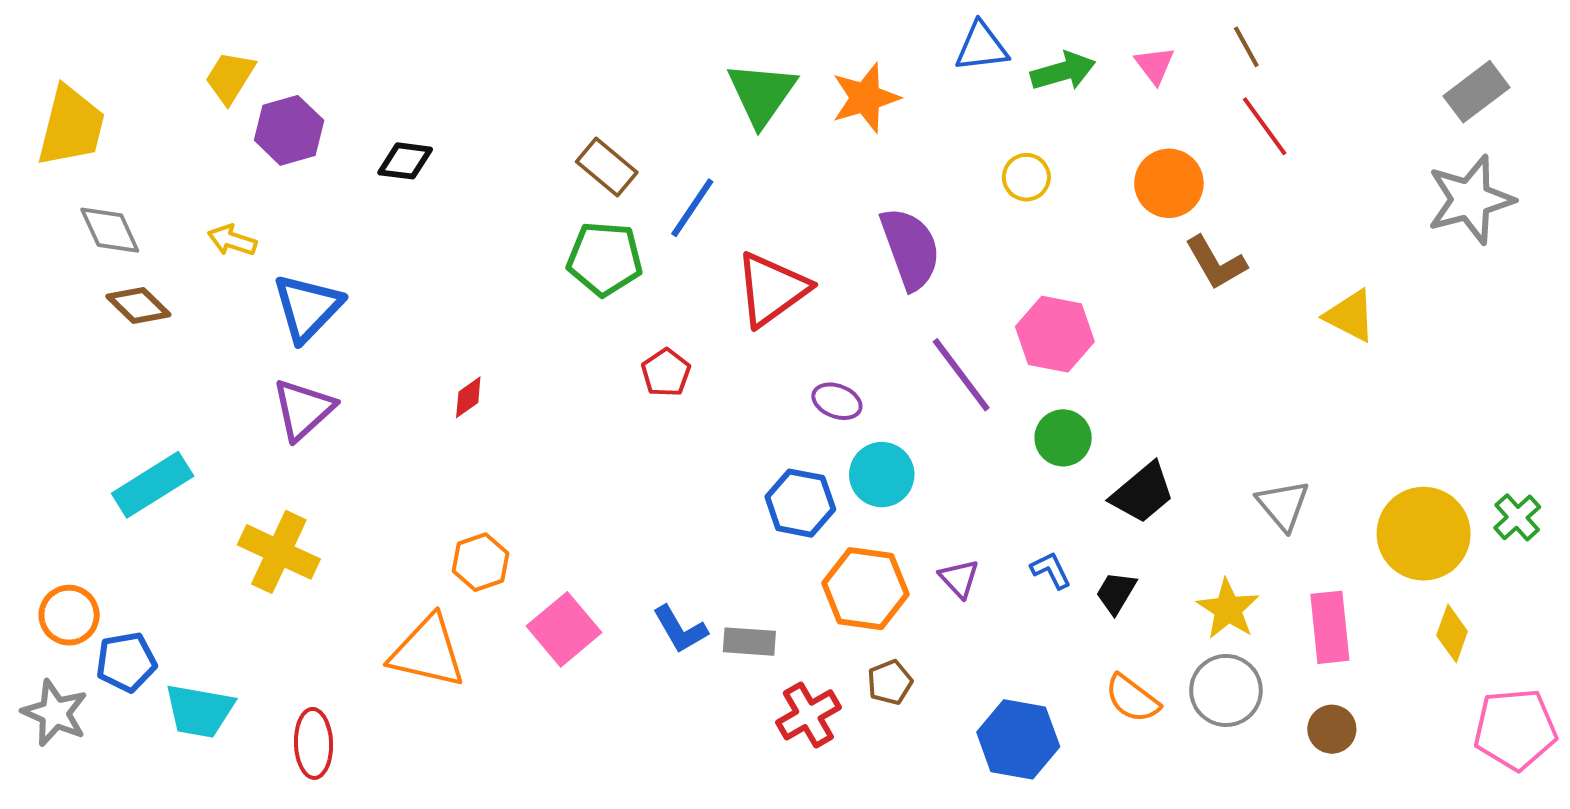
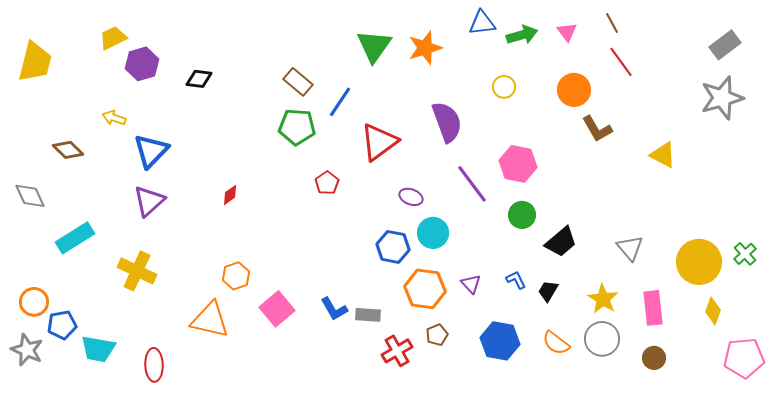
yellow trapezoid: (230, 77) -> (113, 38), turned 32
gray diamond: (110, 230) -> (30, 196), moved
blue hexagon: (1018, 739) -> (500, 341), moved

